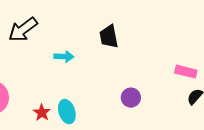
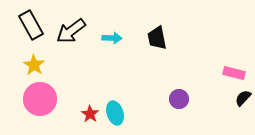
cyan arrow: (64, 57) -> (112, 38), moved

